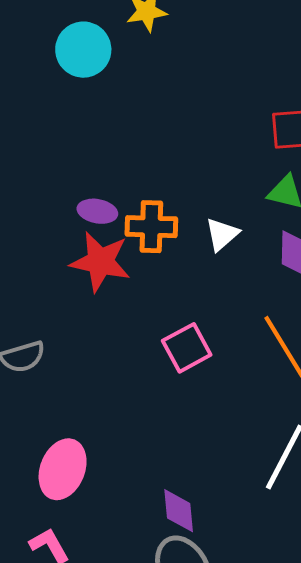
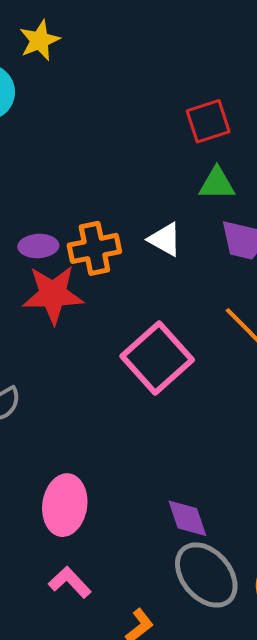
white triangle: (222, 234) -> (165, 239), turned -36
pink square: (187, 348) -> (157, 358), size x1.4

